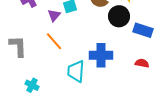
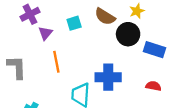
purple triangle: (54, 15) -> (45, 33), moved
orange line: (54, 41) -> (56, 62), turned 30

